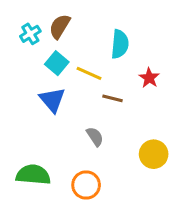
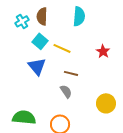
brown semicircle: (60, 26) -> (42, 16), turned -30
cyan semicircle: (120, 44) -> (79, 16), moved
brown line: (112, 98) -> (71, 73), moved

